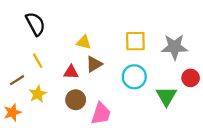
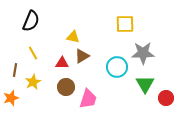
black semicircle: (35, 24) -> (31, 21), turned 50
yellow square: (135, 41) -> (125, 24), moved
gray star: (174, 47) -> (143, 53), moved
red circle: (191, 78) -> (166, 98), moved
brown line: (17, 80) -> (15, 70), turned -48

